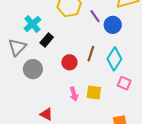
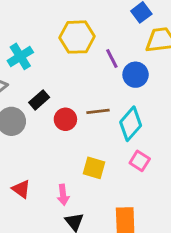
black rectangle: (47, 40) -> (39, 100), moved
brown line: (91, 54) -> (98, 111), turned 56
pink arrow: (74, 94) -> (63, 195), moved

